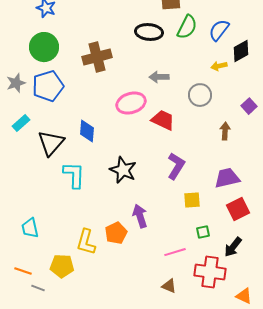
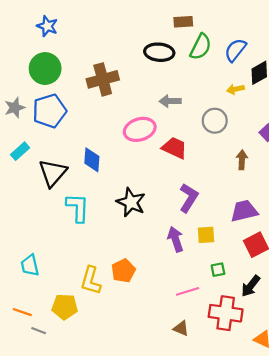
purple arrow: (140, 216) -> (176, 239), moved

